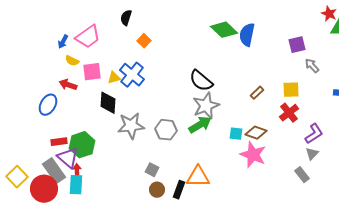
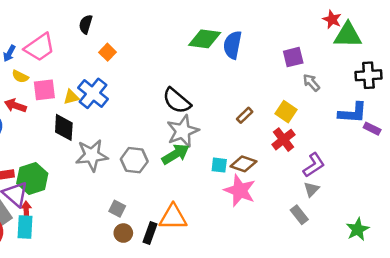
green diamond: (224, 30) -> (205, 39), turned -36
yellow square: (291, 90) -> (286, 112), turned 36

